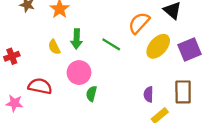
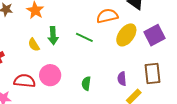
orange semicircle: (139, 23) -> (107, 16), turned 40
pink circle: (79, 73) -> (50, 75), moved
green semicircle: (91, 94) -> (86, 83), moved

